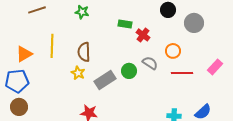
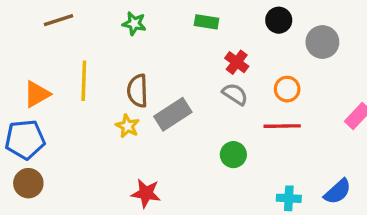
green rectangle: (125, 24) -> (206, 22), moved
gray semicircle: (150, 63) -> (235, 94), moved
green circle: (129, 71) -> (233, 155), moved
red line: (182, 73) -> (282, 126), moved
gray rectangle: (105, 80) -> (173, 114), moved

